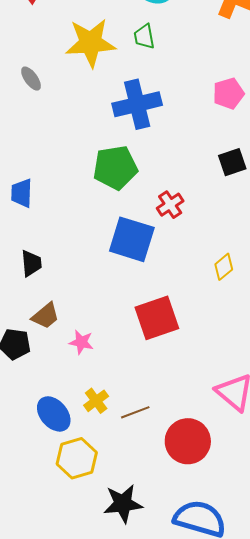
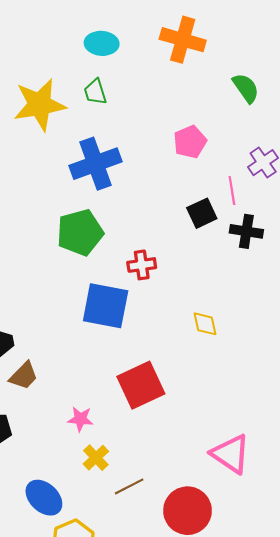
red cross: (170, 205) -> (142, 265), turned 32
yellow diamond: (224, 267) -> (205, 324), turned -56
brown trapezoid: (46, 316) -> (24, 376), moved
pink star: (81, 342) -> (80, 419), moved
yellow cross: (96, 401) -> (96, 458), moved

